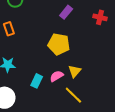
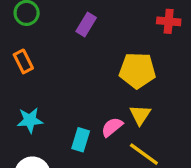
purple rectangle: (66, 12) -> (86, 25), moved
yellow pentagon: (59, 44) -> (137, 70), moved

